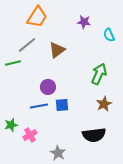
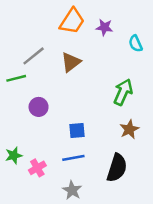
orange trapezoid: (37, 17) -> (72, 21), moved
purple circle: (48, 87) -> (39, 107), moved
blue line: (39, 106) -> (73, 158), moved
black semicircle: (94, 135) -> (117, 168), turned -65

